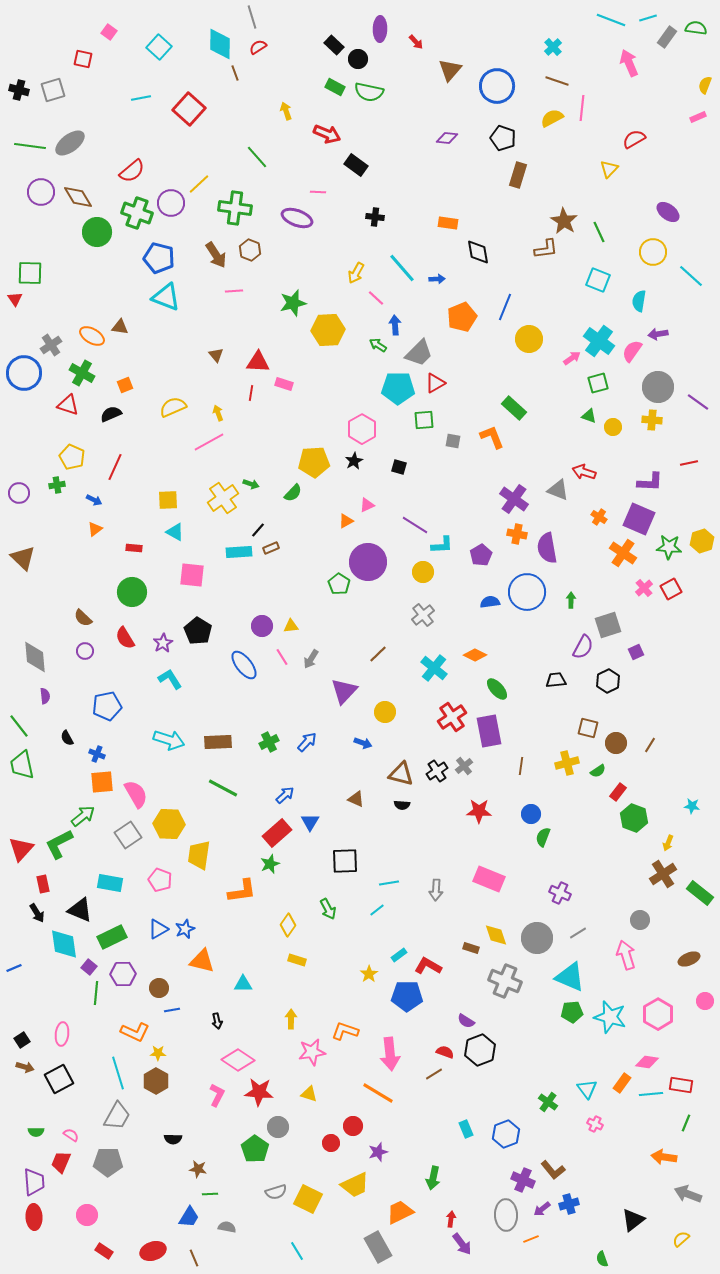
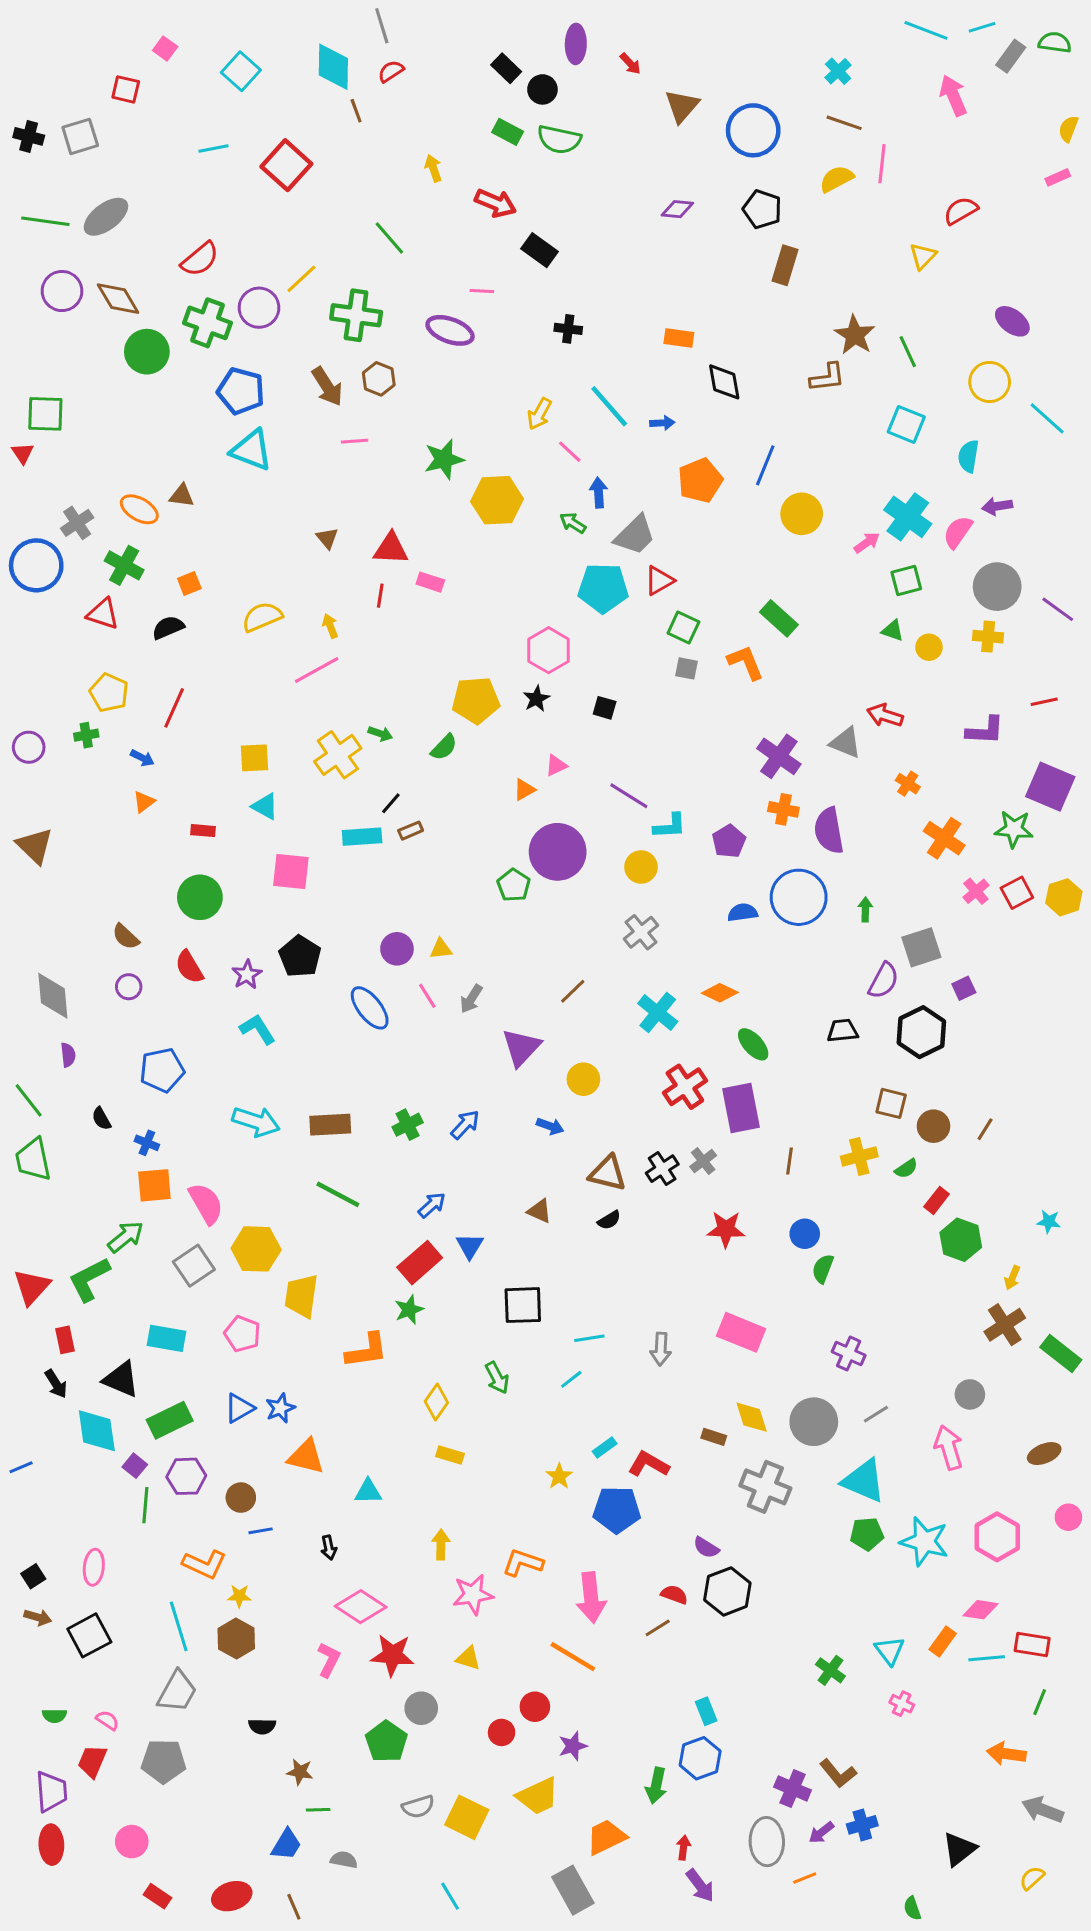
green square: (424, 420) -> (683, 627), moved, turned 30
purple square: (639, 519) -> (1050, 787), moved
yellow hexagon: (702, 541) -> (1064, 897), moved
black hexagon: (608, 681) -> (921, 1032), size x1.4
black semicircle: (402, 805) -> (609, 1220), turned -35
blue hexagon: (506, 1134) -> (700, 1758), moved

